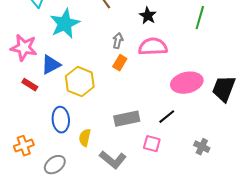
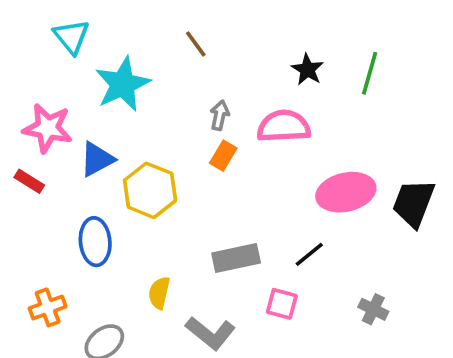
black star: (148, 16) -> (307, 70), moved
red rectangle: (30, 85) -> (29, 181), moved
blue ellipse: (61, 120) -> (95, 242), moved

